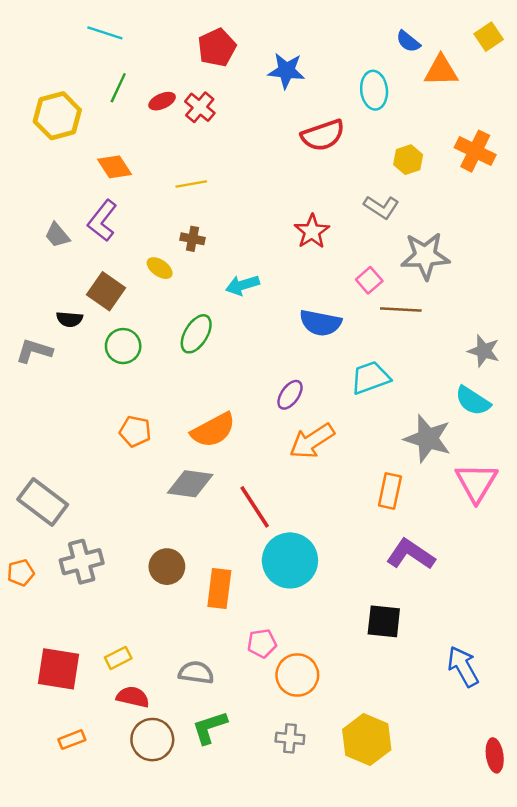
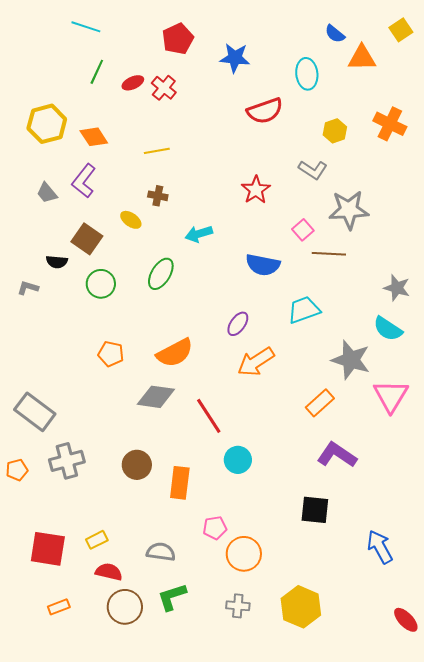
yellow hexagon: (57, 116) -> (47, 124), moved
gray L-shape: (34, 351) -> (28, 288), size x0.7
orange rectangle: (390, 491) -> (320, 403), turned 36
cyan circle: (290, 560) -> (238, 460), size x0.6
red ellipse: (495, 755) -> (406, 620), turned -36

